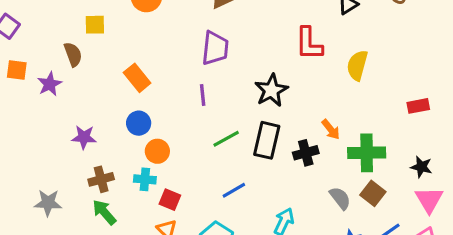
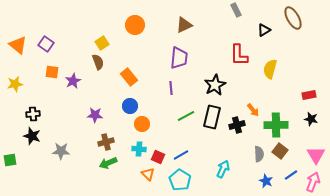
yellow square: (95, 25) -> (102, 43), turned -32
brown semicircle: (73, 54) -> (98, 62), moved
black star: (421, 167) -> (311, 119), moved
cyan cross: (145, 179) -> (139, 149), moved
blue line: (234, 190) -> (181, 155), moved
gray semicircle: (340, 198) -> (259, 154), turned 35
red square: (170, 200) -> (158, 157), moved
gray star: (48, 203) -> (61, 151), moved
green arrow: (104, 212) -> (108, 163), turned -72

